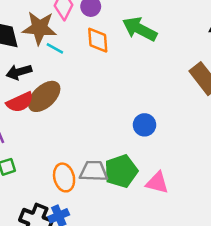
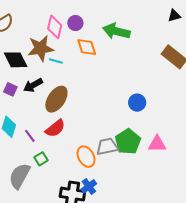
red semicircle: (20, 102) -> (55, 128), moved

